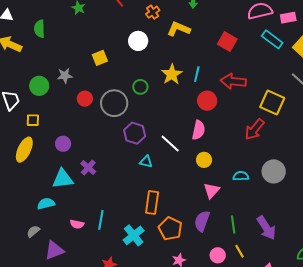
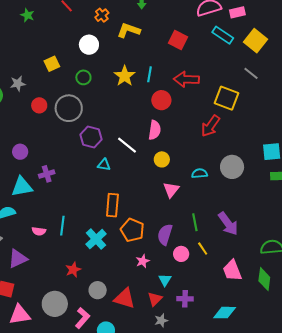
green circle: (140, 87) -> (83, 77), moved
purple cross: (88, 168) -> (47, 174), turned 35
purple semicircle: (202, 221) -> (165, 235), moved

